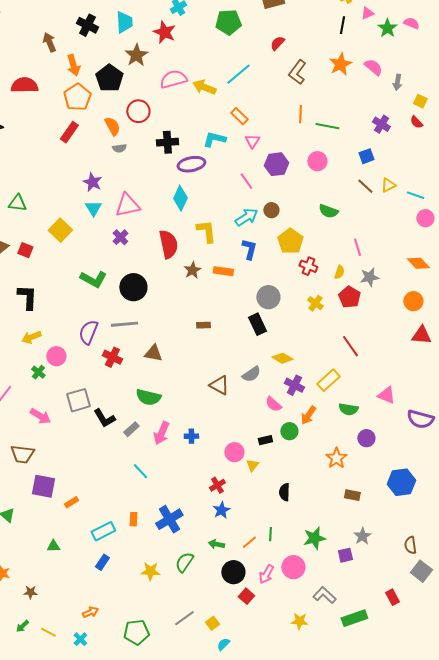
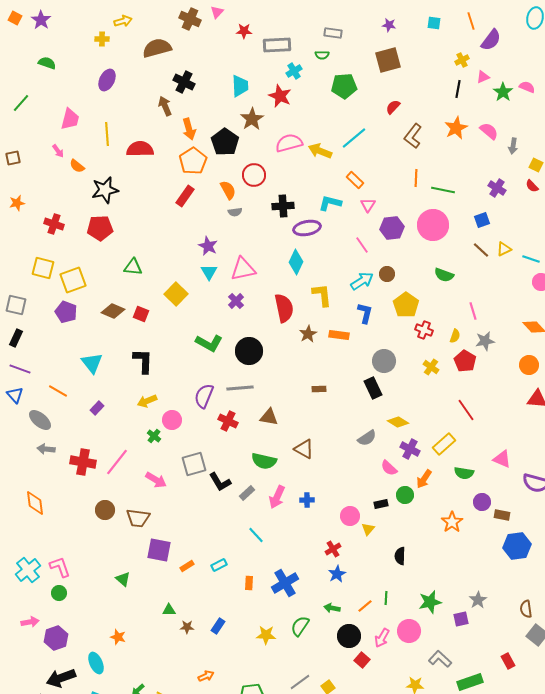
black cross: (87, 25) -> (184, 82), moved
pink circle: (317, 161) -> (433, 225), size x1.6
brown triangle: (219, 385) -> (304, 449), moved
brown rectangle: (352, 495) -> (502, 515), moved
cyan rectangle: (103, 531) -> (219, 565), moved, size x0.7
brown star: (30, 592) -> (187, 627), moved

